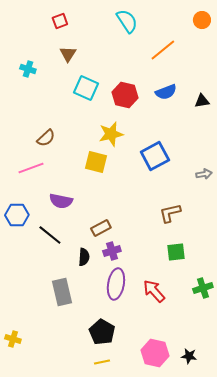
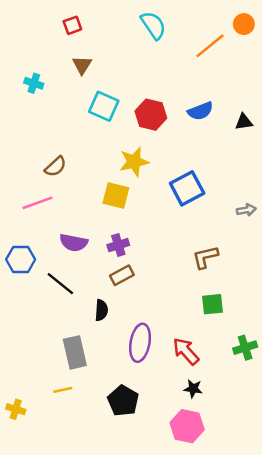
orange line: (163, 50) -> (210, 46), moved
purple cross: (112, 251) -> (118, 245), moved
black star: (189, 356) -> (193, 389), moved
yellow line: (102, 362) -> (63, 390), moved

